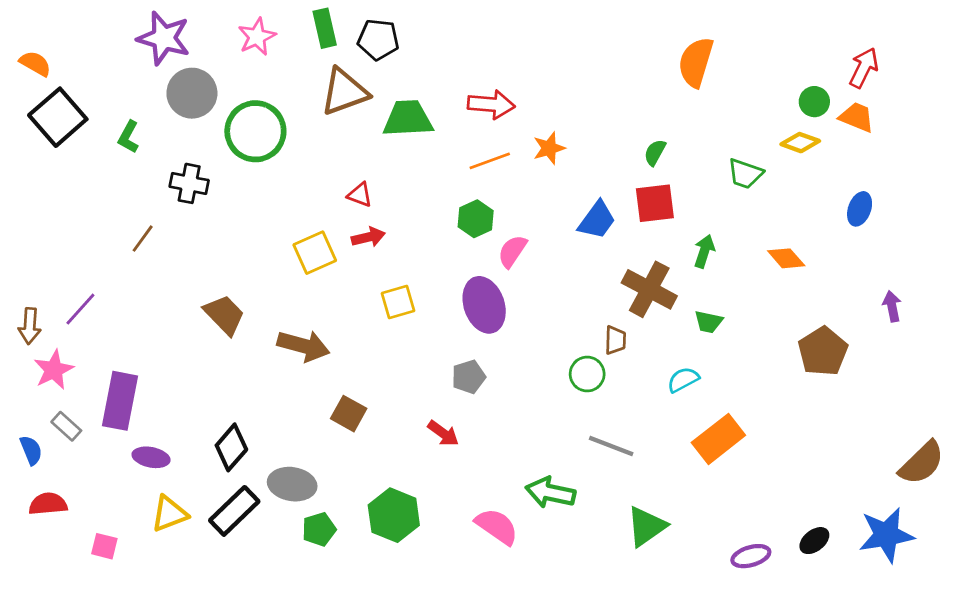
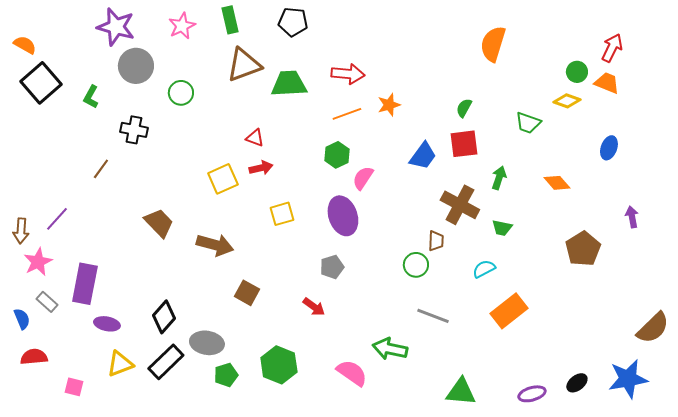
black pentagon: (378, 40) -> (293, 22), moved
green circle: (255, 131) -> (181, 93), size x0.6
green triangle: (646, 526) -> (461, 392), moved, turned 40

